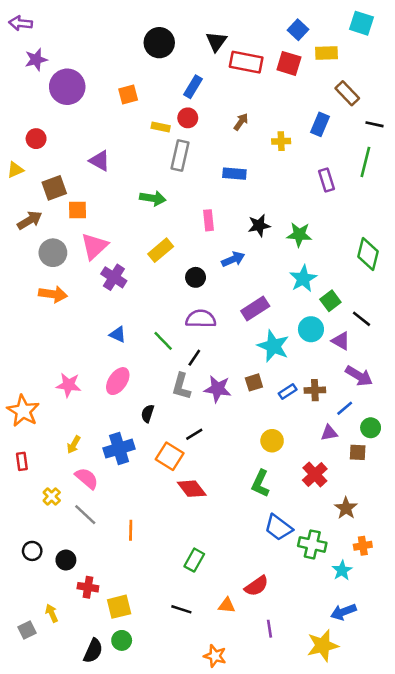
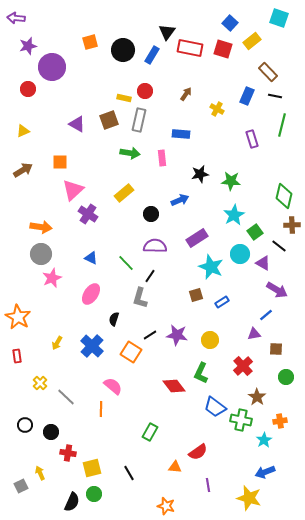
black circle: (159, 43) -> (123, 50), moved
yellow rectangle: (327, 53) -> (252, 41), turned -36
blue rectangle: (193, 87) -> (152, 55), moved
orange square: (128, 95) -> (90, 42), moved
black line: (374, 124) -> (275, 96), moved
red circle: (36, 139) -> (28, 89), moved
yellow cross: (281, 141) -> (217, 109), turned 32
yellow triangle: (15, 170) -> (23, 131), moved
brown square: (54, 188) -> (109, 120), moved
green arrow: (153, 198) -> (130, 153), moved
pink rectangle: (209, 220) -> (162, 158), moved
gray circle: (53, 253) -> (41, 254), moved
pink star: (68, 385) -> (52, 278), moved, turned -30
purple star: (218, 389) -> (177, 335), moved
brown cross: (315, 390) -> (292, 225), moved
green circle: (371, 428) -> (286, 377), moved
blue cross: (119, 449) -> (92, 346), turned -30
pink semicircle: (87, 478) -> (113, 386), moved
red diamond: (192, 489) -> (174, 386), moved
brown star: (346, 508) -> (257, 397), moved
black line: (181, 609) -> (129, 473), moved, turned 42
yellow star: (323, 646) -> (249, 498), turned 30

